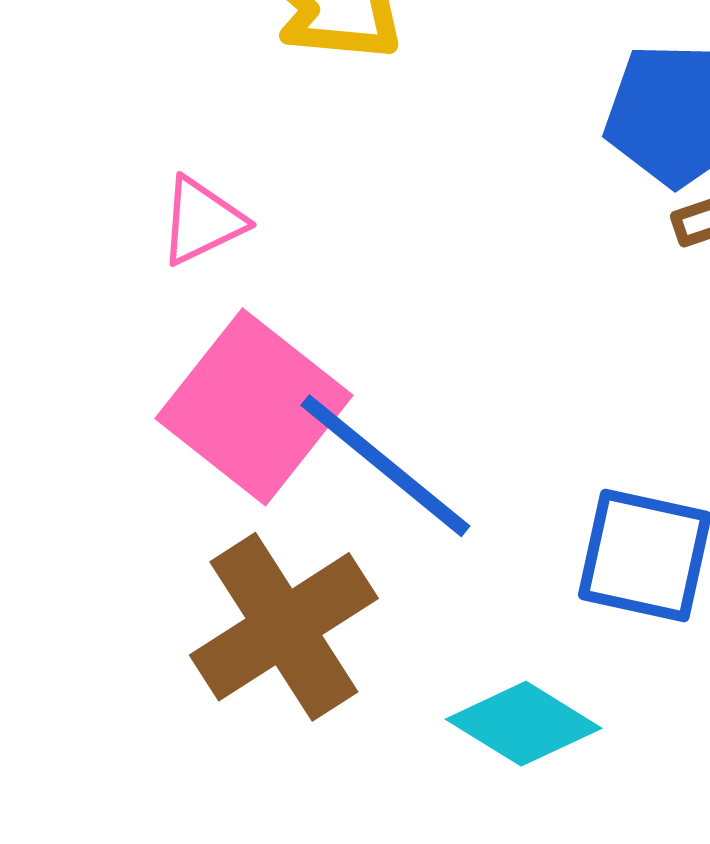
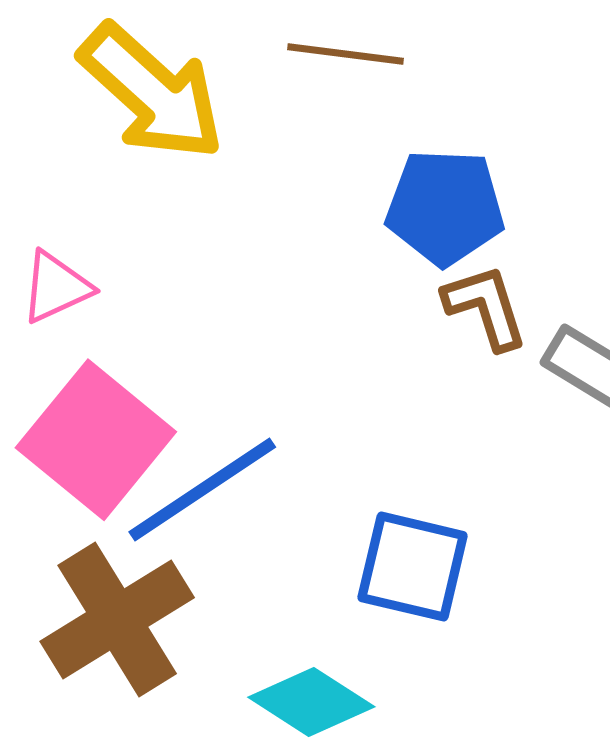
blue line: (385, 466) -> (202, 490), turned -74

